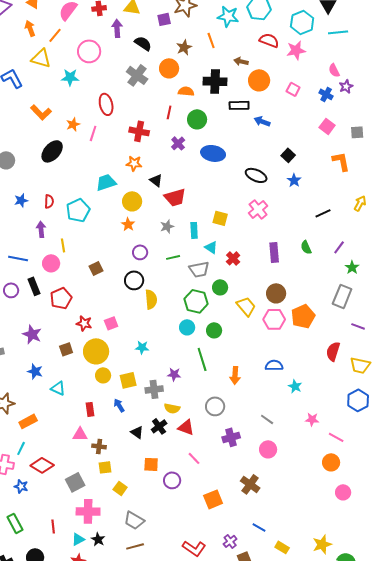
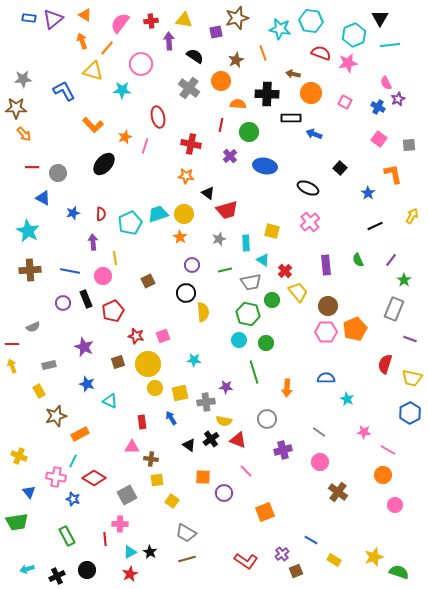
blue star: (294, 180) -> (368, 193), moved
cyan trapezoid: (106, 182) -> (158, 214), moved
yellow trapezoid: (246, 306) -> (298, 292), moved
brown cross: (250, 484) -> (338, 492), moved
pink cross: (88, 511) -> (120, 524), moved, size x0.7

